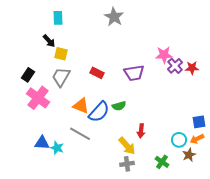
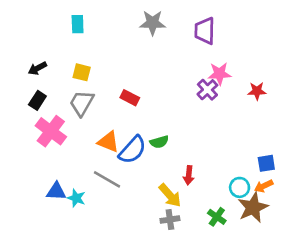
gray star: (114, 17) -> (153, 23), turned -30
black arrow: (49, 41) -> (37, 68), moved, turned 104
purple cross: (175, 66) -> (207, 90), moved
purple trapezoid: (134, 73) -> (205, 31), moved, turned 100
brown star: (189, 155) -> (253, 207), size x1.6

